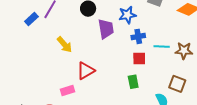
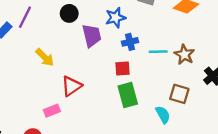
brown star: (184, 51) -> (184, 55), turned 30
red square: (139, 58) -> (122, 69), moved
green rectangle: (133, 82) -> (128, 95), size x1.5

